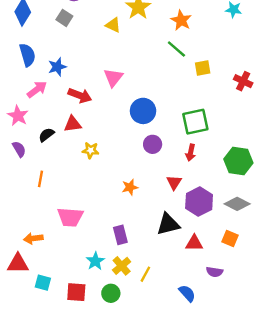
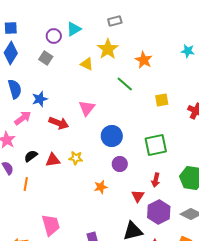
green line: (176, 49) -> (125, 84), moved
red triangle: (73, 124) -> (53, 160), moved
yellow star: (91, 150) -> (76, 158), moved
red arrow: (191, 153) -> (156, 180), moved
orange line: (41, 179) -> (26, 184), moved
orange star: (130, 187) -> (101, 187), moved
pink trapezoid: (70, 217) -> (51, 225), turned -110

